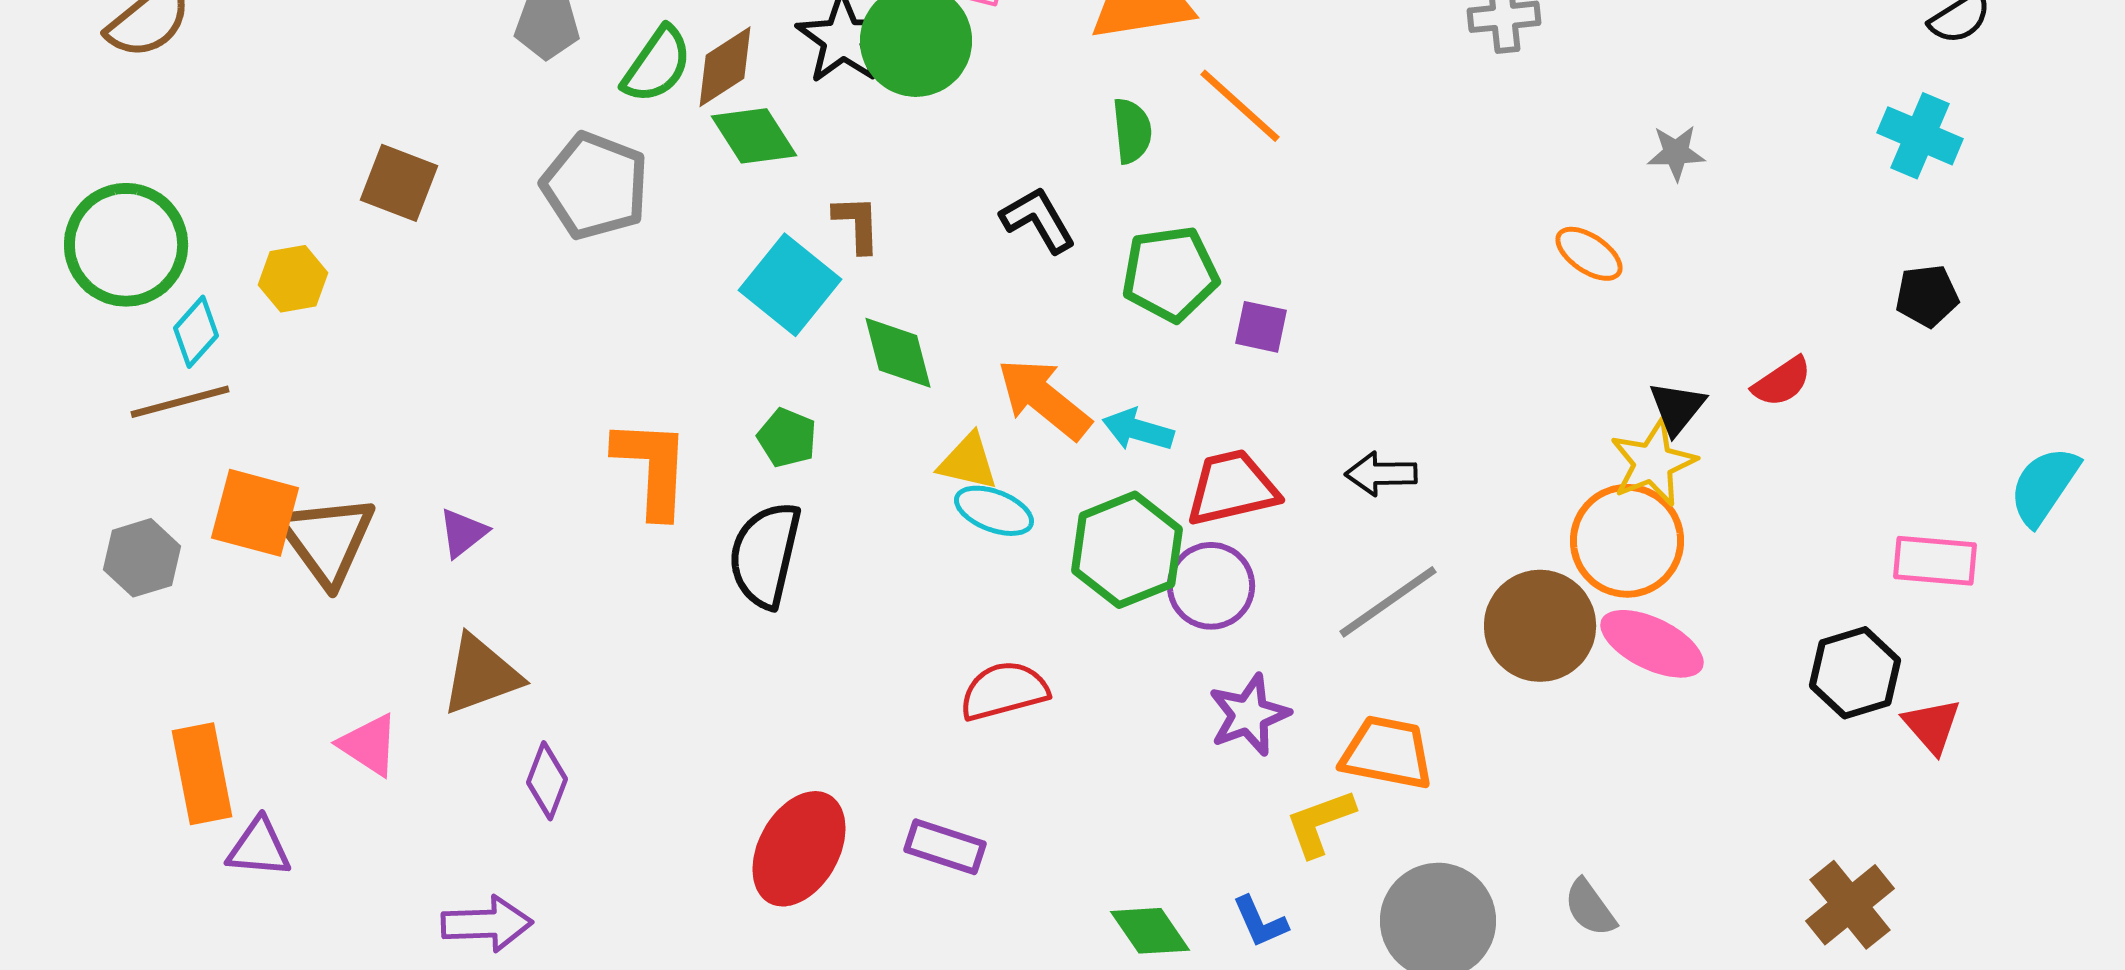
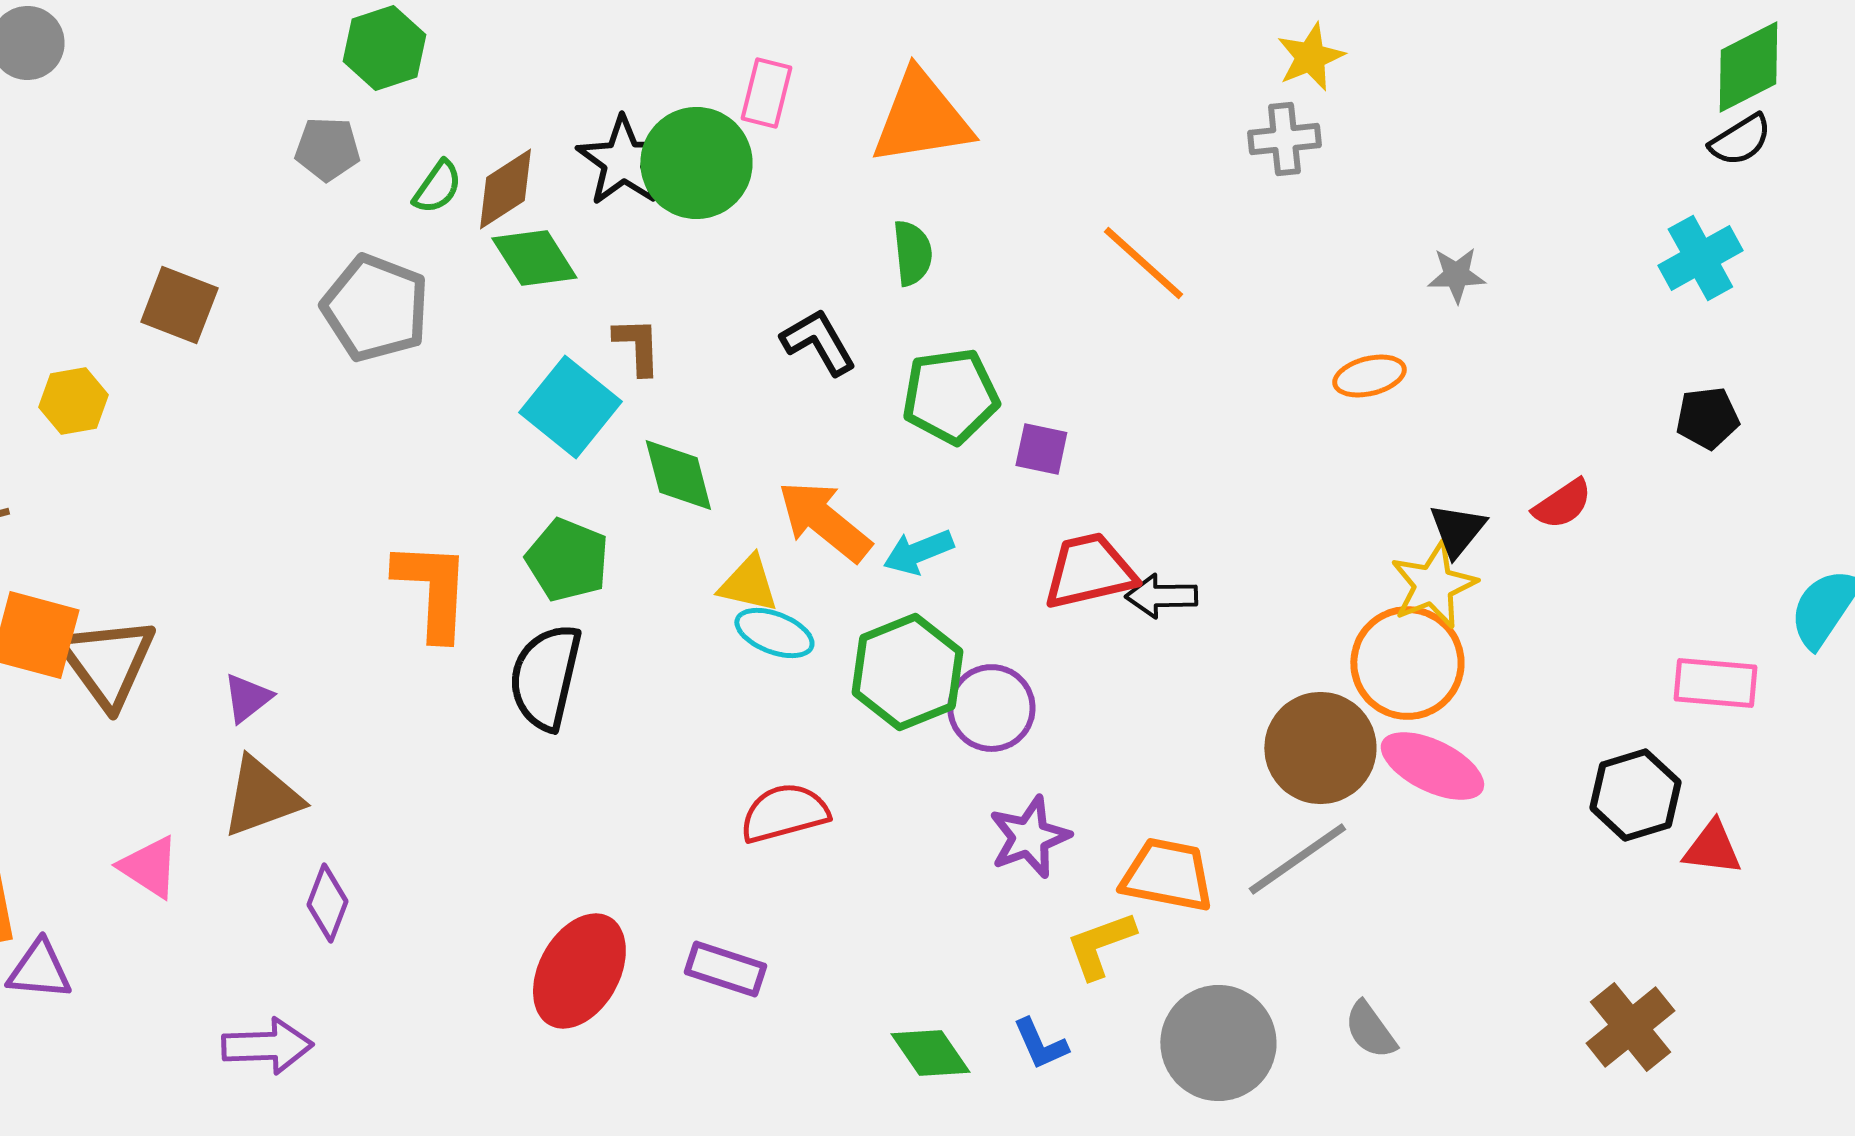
green semicircle: (657, 65) -> (437, 187), size x0.7
orange line: (1240, 106) -> (1143, 263), moved
cyan cross: (1920, 136) -> (1700, 258), turned 38
orange ellipse: (1589, 254) -> (1369, 376), turned -48
cyan arrow: (1138, 430) -> (918, 552), turned -38
green pentagon: (787, 438) -> (567, 560), size x1.4
red trapezoid: (1232, 488) -> (1089, 571), moved
purple triangle: (463, 533) -> (247, 698), moved
gray line: (1388, 602) -> (1297, 859), moved
red triangle: (1932, 726) -> (1712, 848), turned -42

